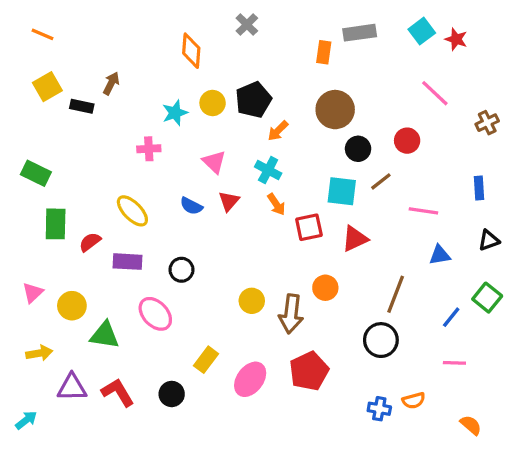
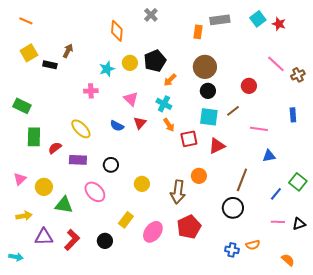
pink line: (435, 93) -> (276, 64), moved
black circle: (358, 149) -> (208, 91), moved
black triangle: (489, 240) -> (299, 224), moved
yellow circle: (252, 301) -> (142, 184), moved
red L-shape: (118, 392) -> (72, 240), turned 75
cyan arrow: (26, 420) -> (16, 257), turned 48

